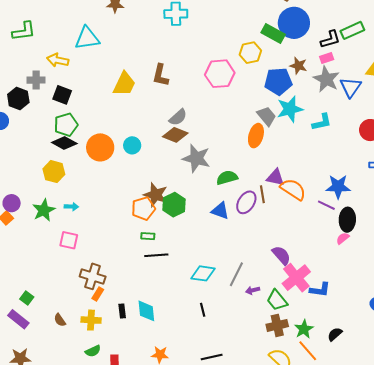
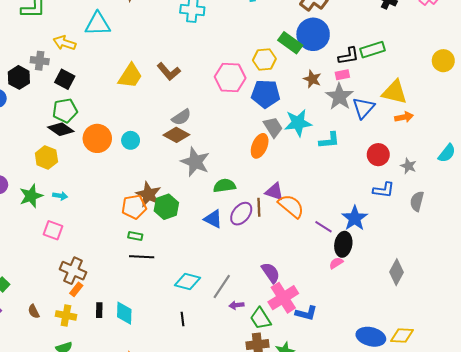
brown L-shape: (160, 75) -> (169, 71), turned -60
blue pentagon: (278, 81) -> (266, 94), moved
blue star: (338, 187) -> (355, 218), moved, turned 30

